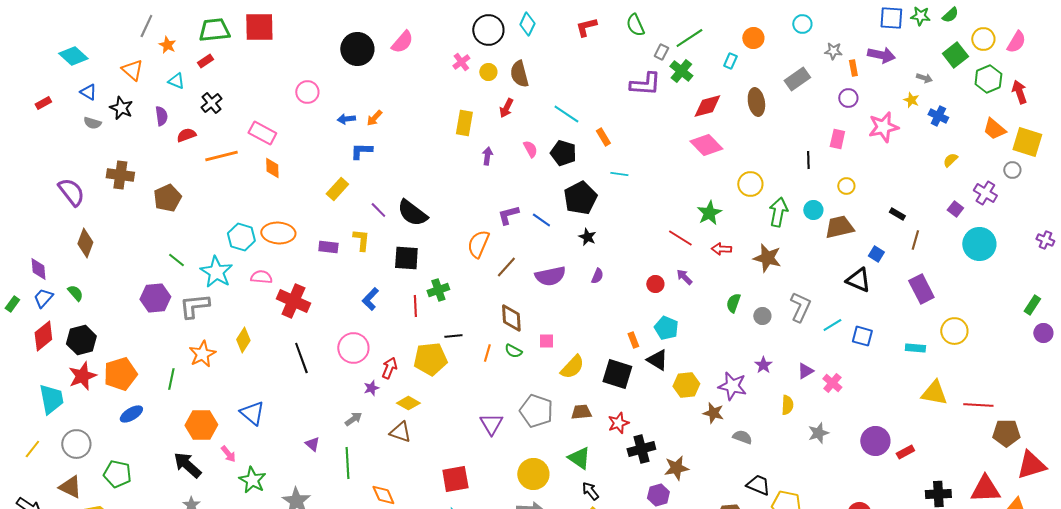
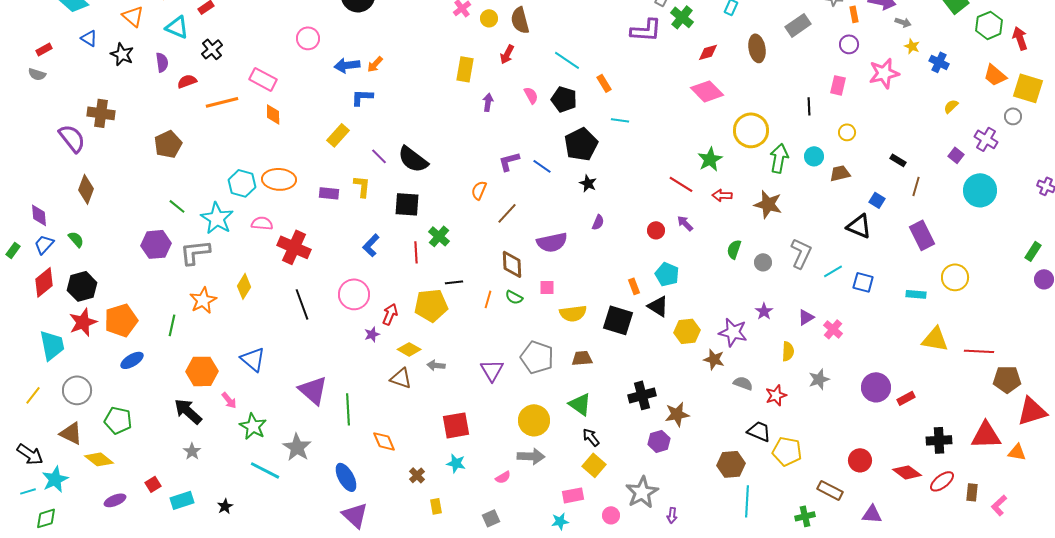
gray arrow: (924, 78) -> (903, 22), moved
cyan triangle: (176, 81) -> (177, 27), size x1.4
red diamond: (707, 106) -> (708, 52), size x0.7
blue arrow: (346, 119) -> (347, 65), size x1.4
gray semicircle: (92, 123) -> (37, 74), moved
brown cross: (120, 175) -> (101, 113), moved
yellow circle: (750, 184) -> (751, 130), size x1.4
brown trapezoid: (839, 227) -> (840, 173), size x0.7
orange semicircle: (478, 244) -> (479, 190), size x0.7
purple semicircle: (550, 276) -> (552, 242), moved
green cross: (438, 290) -> (439, 236), turned -30
yellow semicircle: (572, 367) -> (573, 313), turned 40
gray arrow: (353, 419) -> (436, 365), moved, turned -138
red star: (618, 423) -> (776, 395), moved
purple triangle: (312, 444) -> (313, 390), size x2.0

